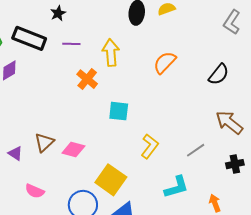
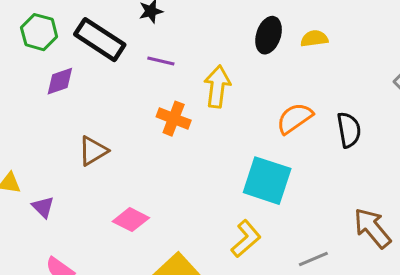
black semicircle: (219, 74) -> (349, 130), moved, turned -60
orange cross: (87, 79) -> (174, 119), turned -30
cyan square: (119, 111) -> (267, 181), moved, size x1.5
brown triangle: (44, 142) -> (93, 151), moved

